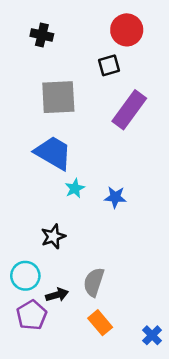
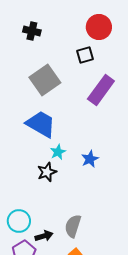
gray square: (58, 97) -> (45, 80), turned -32
blue star: (115, 197) -> (90, 159), turned -30
black star: (53, 236) -> (47, 172), moved

